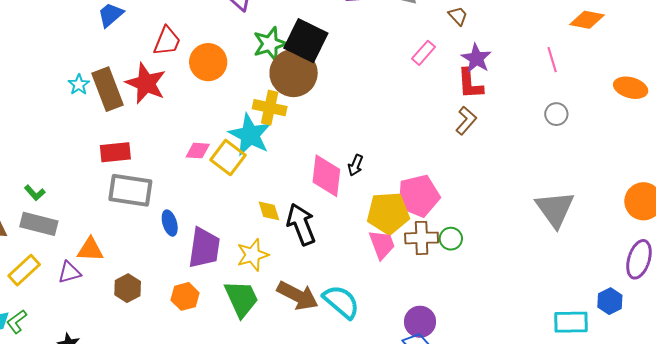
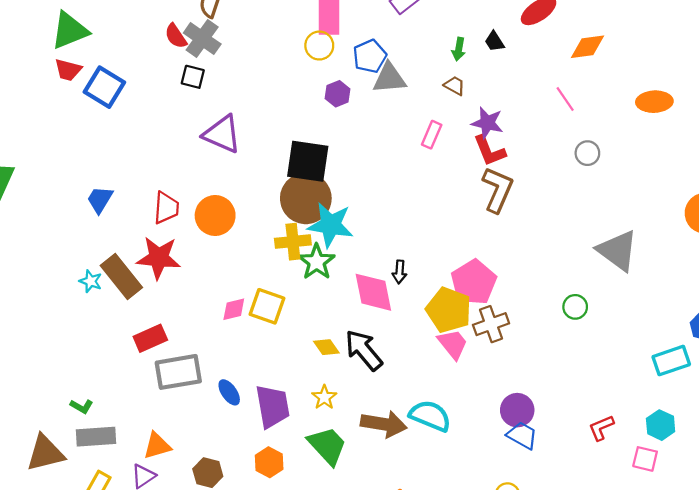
green star: (270, 44) -> (317, 262), moved
brown L-shape: (466, 121) -> (498, 190), size x1.5
cyan star: (250, 135) -> (330, 225), moved
yellow pentagon: (388, 213) -> (449, 310), turned -30
green circle: (451, 239) -> (575, 307), moved
yellow star: (253, 255) -> (324, 397), size x0.7

